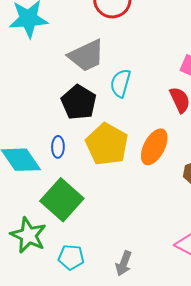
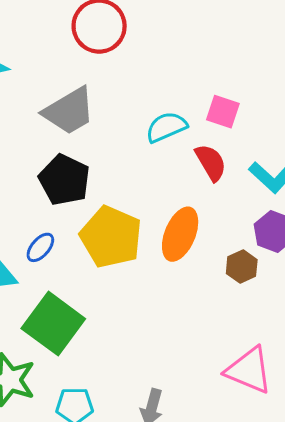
cyan semicircle: (120, 83) -> (166, 127), moved, turned 56
blue ellipse: (58, 147) -> (40, 247), turned 45

